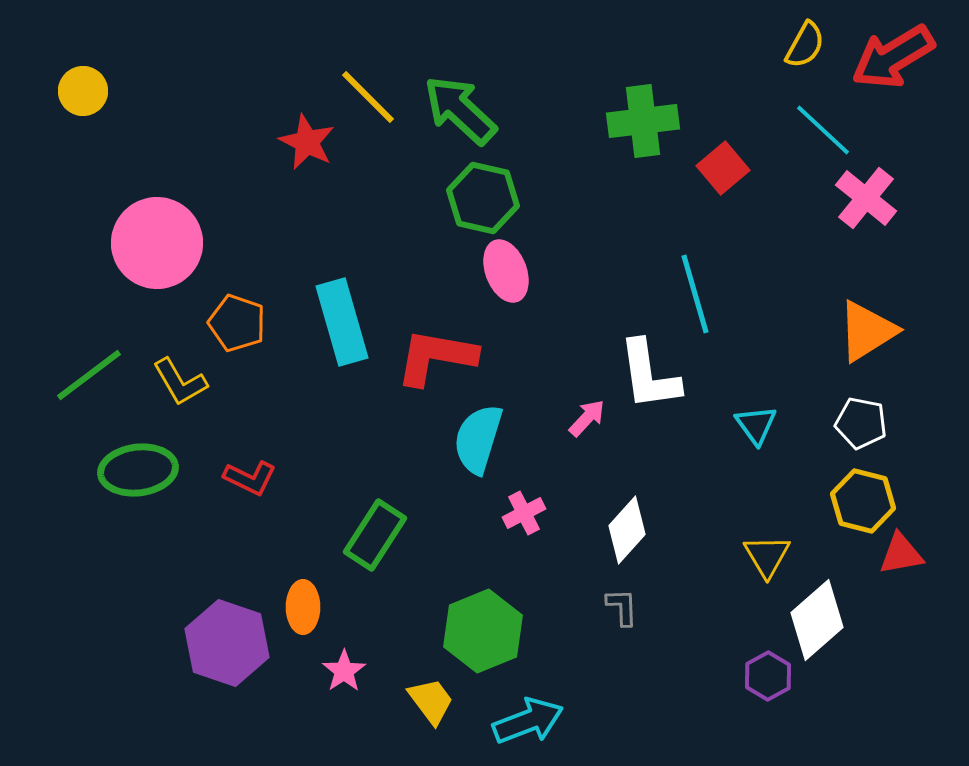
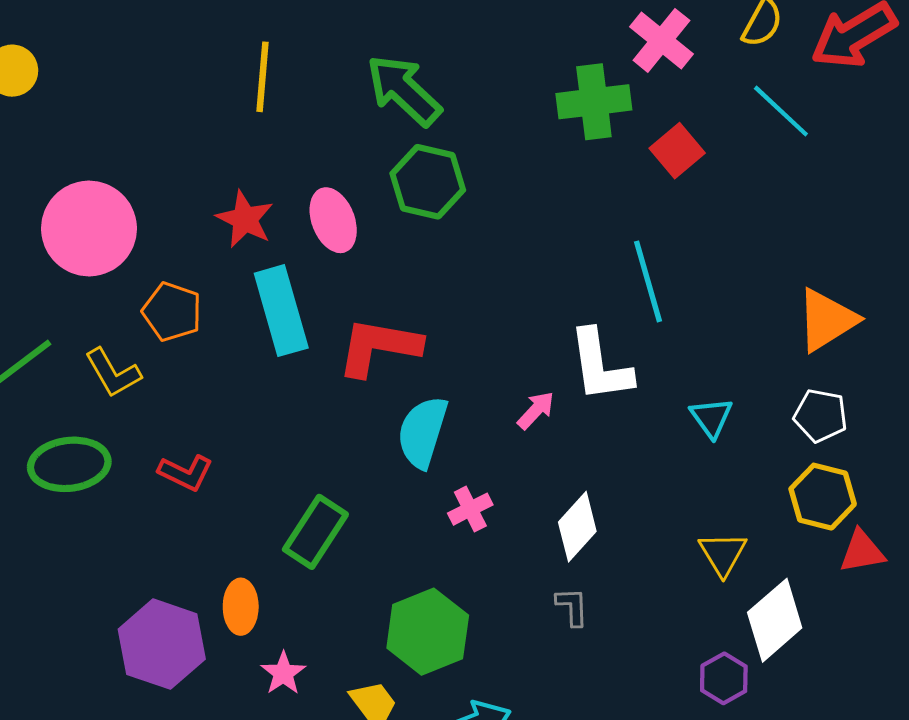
yellow line: (368, 97) -> (263, 77), moved, turned 50
red star: (307, 142) -> (245, 219), moved
pink cross: (866, 198) -> (661, 40), moved
pink ellipse: (506, 271) -> (333, 220), moved

